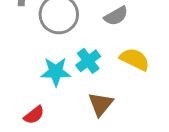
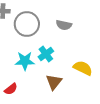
gray semicircle: (116, 16) -> (64, 25), turned 42
yellow semicircle: (135, 59) -> (83, 68), moved

